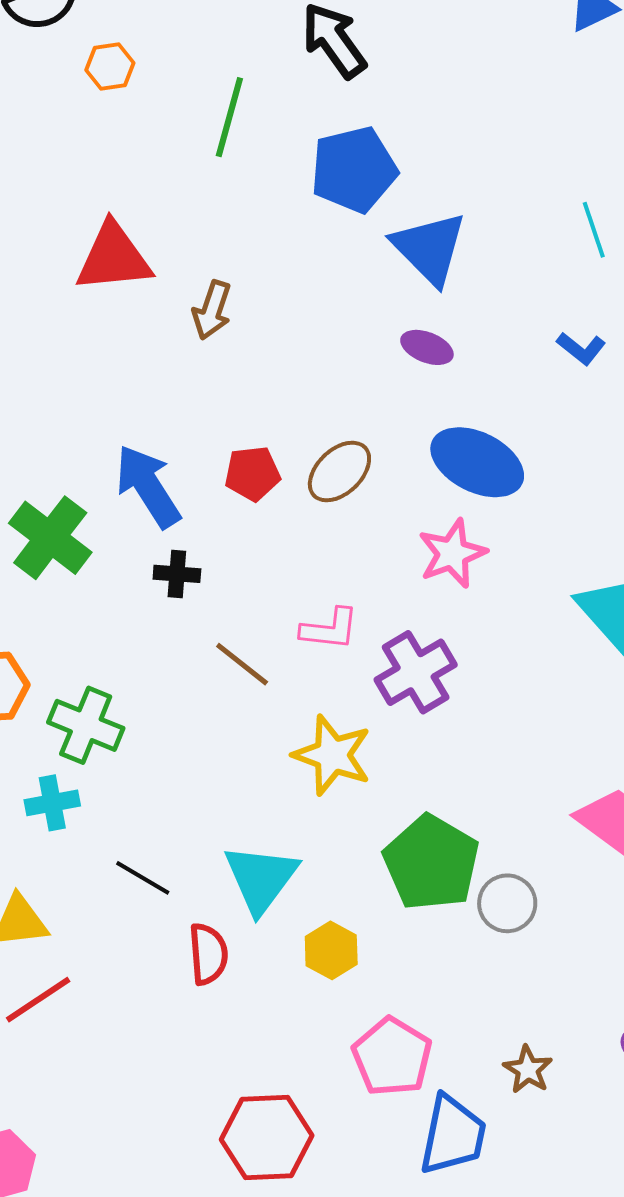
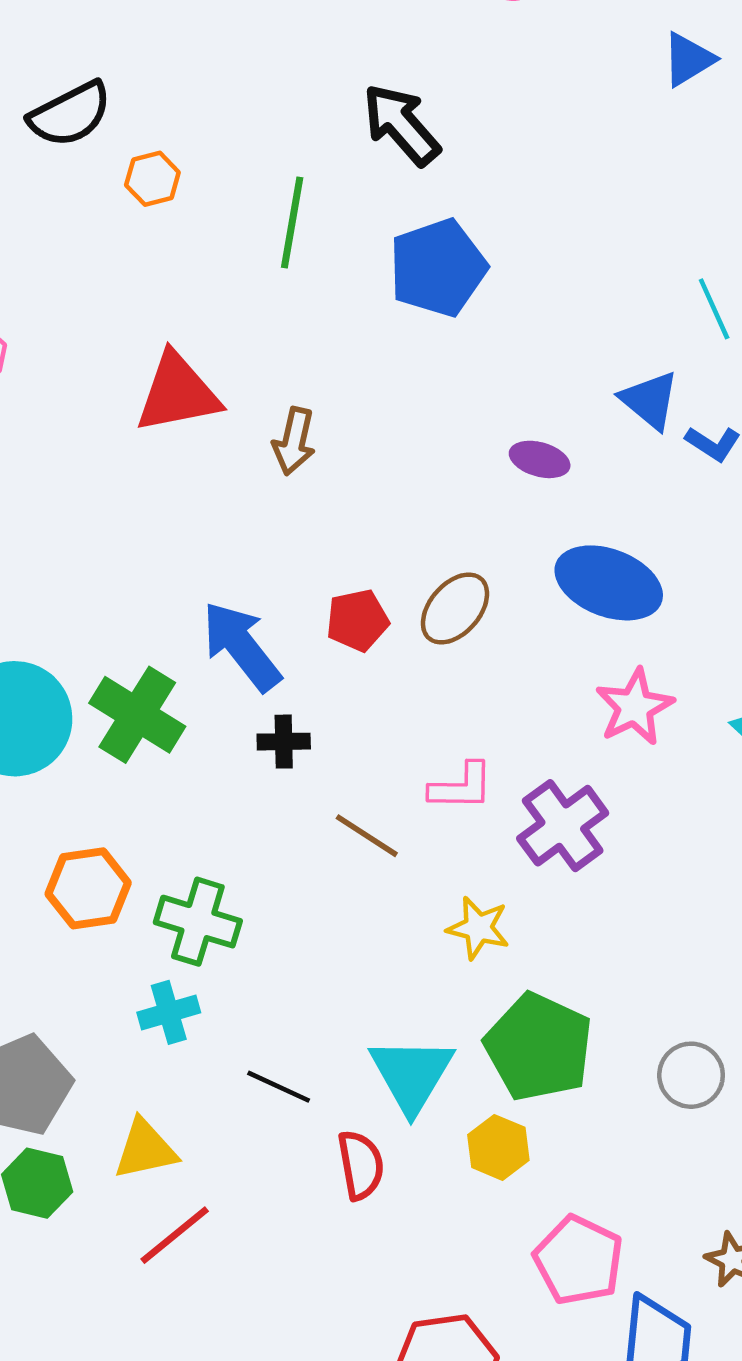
blue triangle: (429, 248) -> (650, 400), moved, size x0.7
pink star: (452, 553) -> (635, 707), moved
yellow star: (332, 755) -> (478, 928), size x0.7
green pentagon: (431, 863) -> (539, 1047), moved

